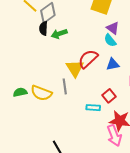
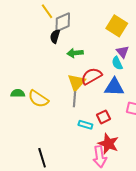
green arrow: (59, 34) -> (75, 53), moved
blue triangle: (113, 64) -> (114, 87), size x1.5
gray line: (65, 86) -> (74, 99), moved

